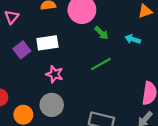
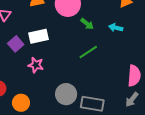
pink star: (55, 74) -> (36, 65), moved
gray circle: (52, 105) -> (66, 94), moved

